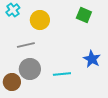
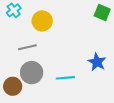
green square: (84, 15) -> (102, 13), moved

